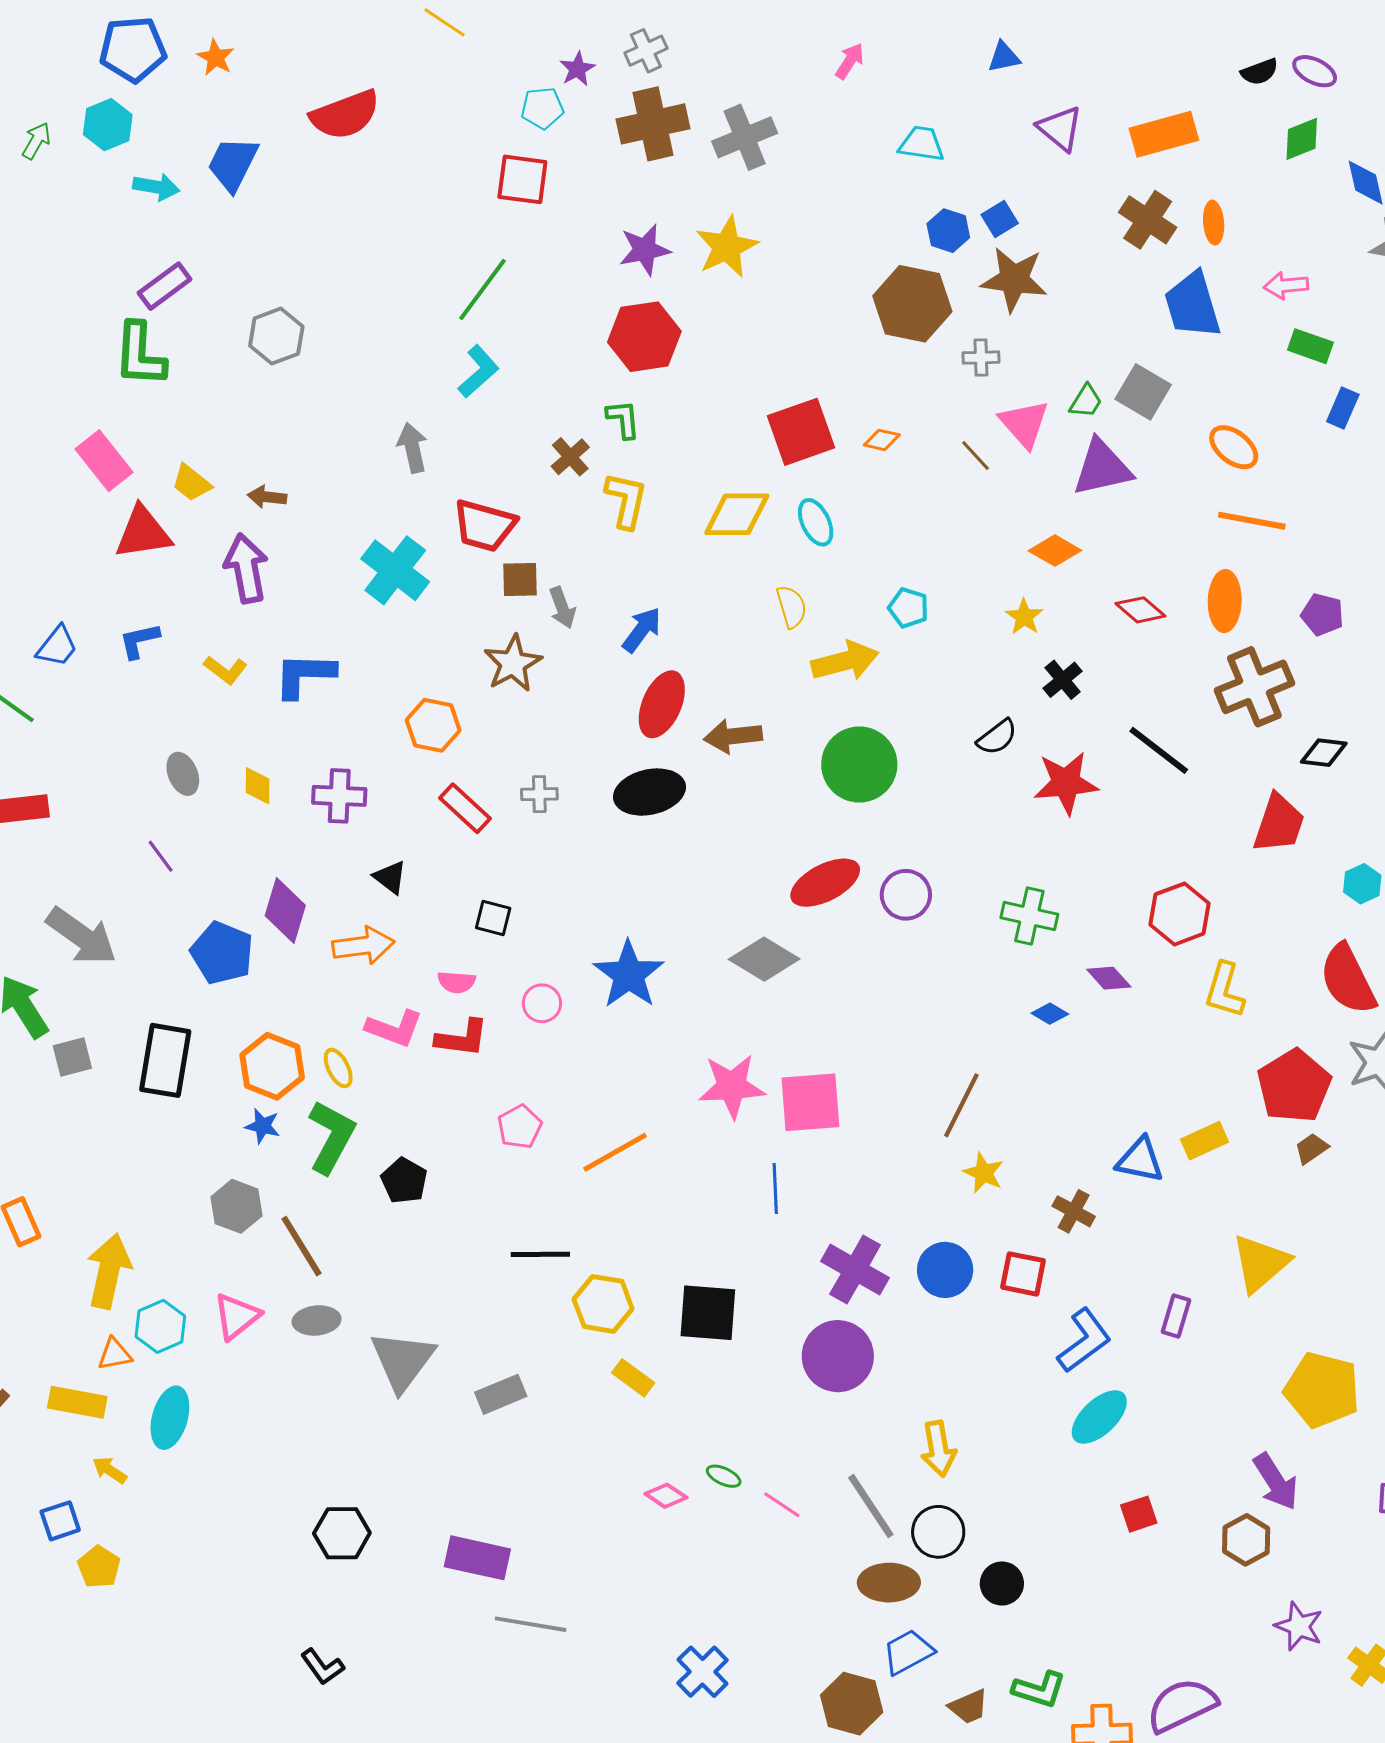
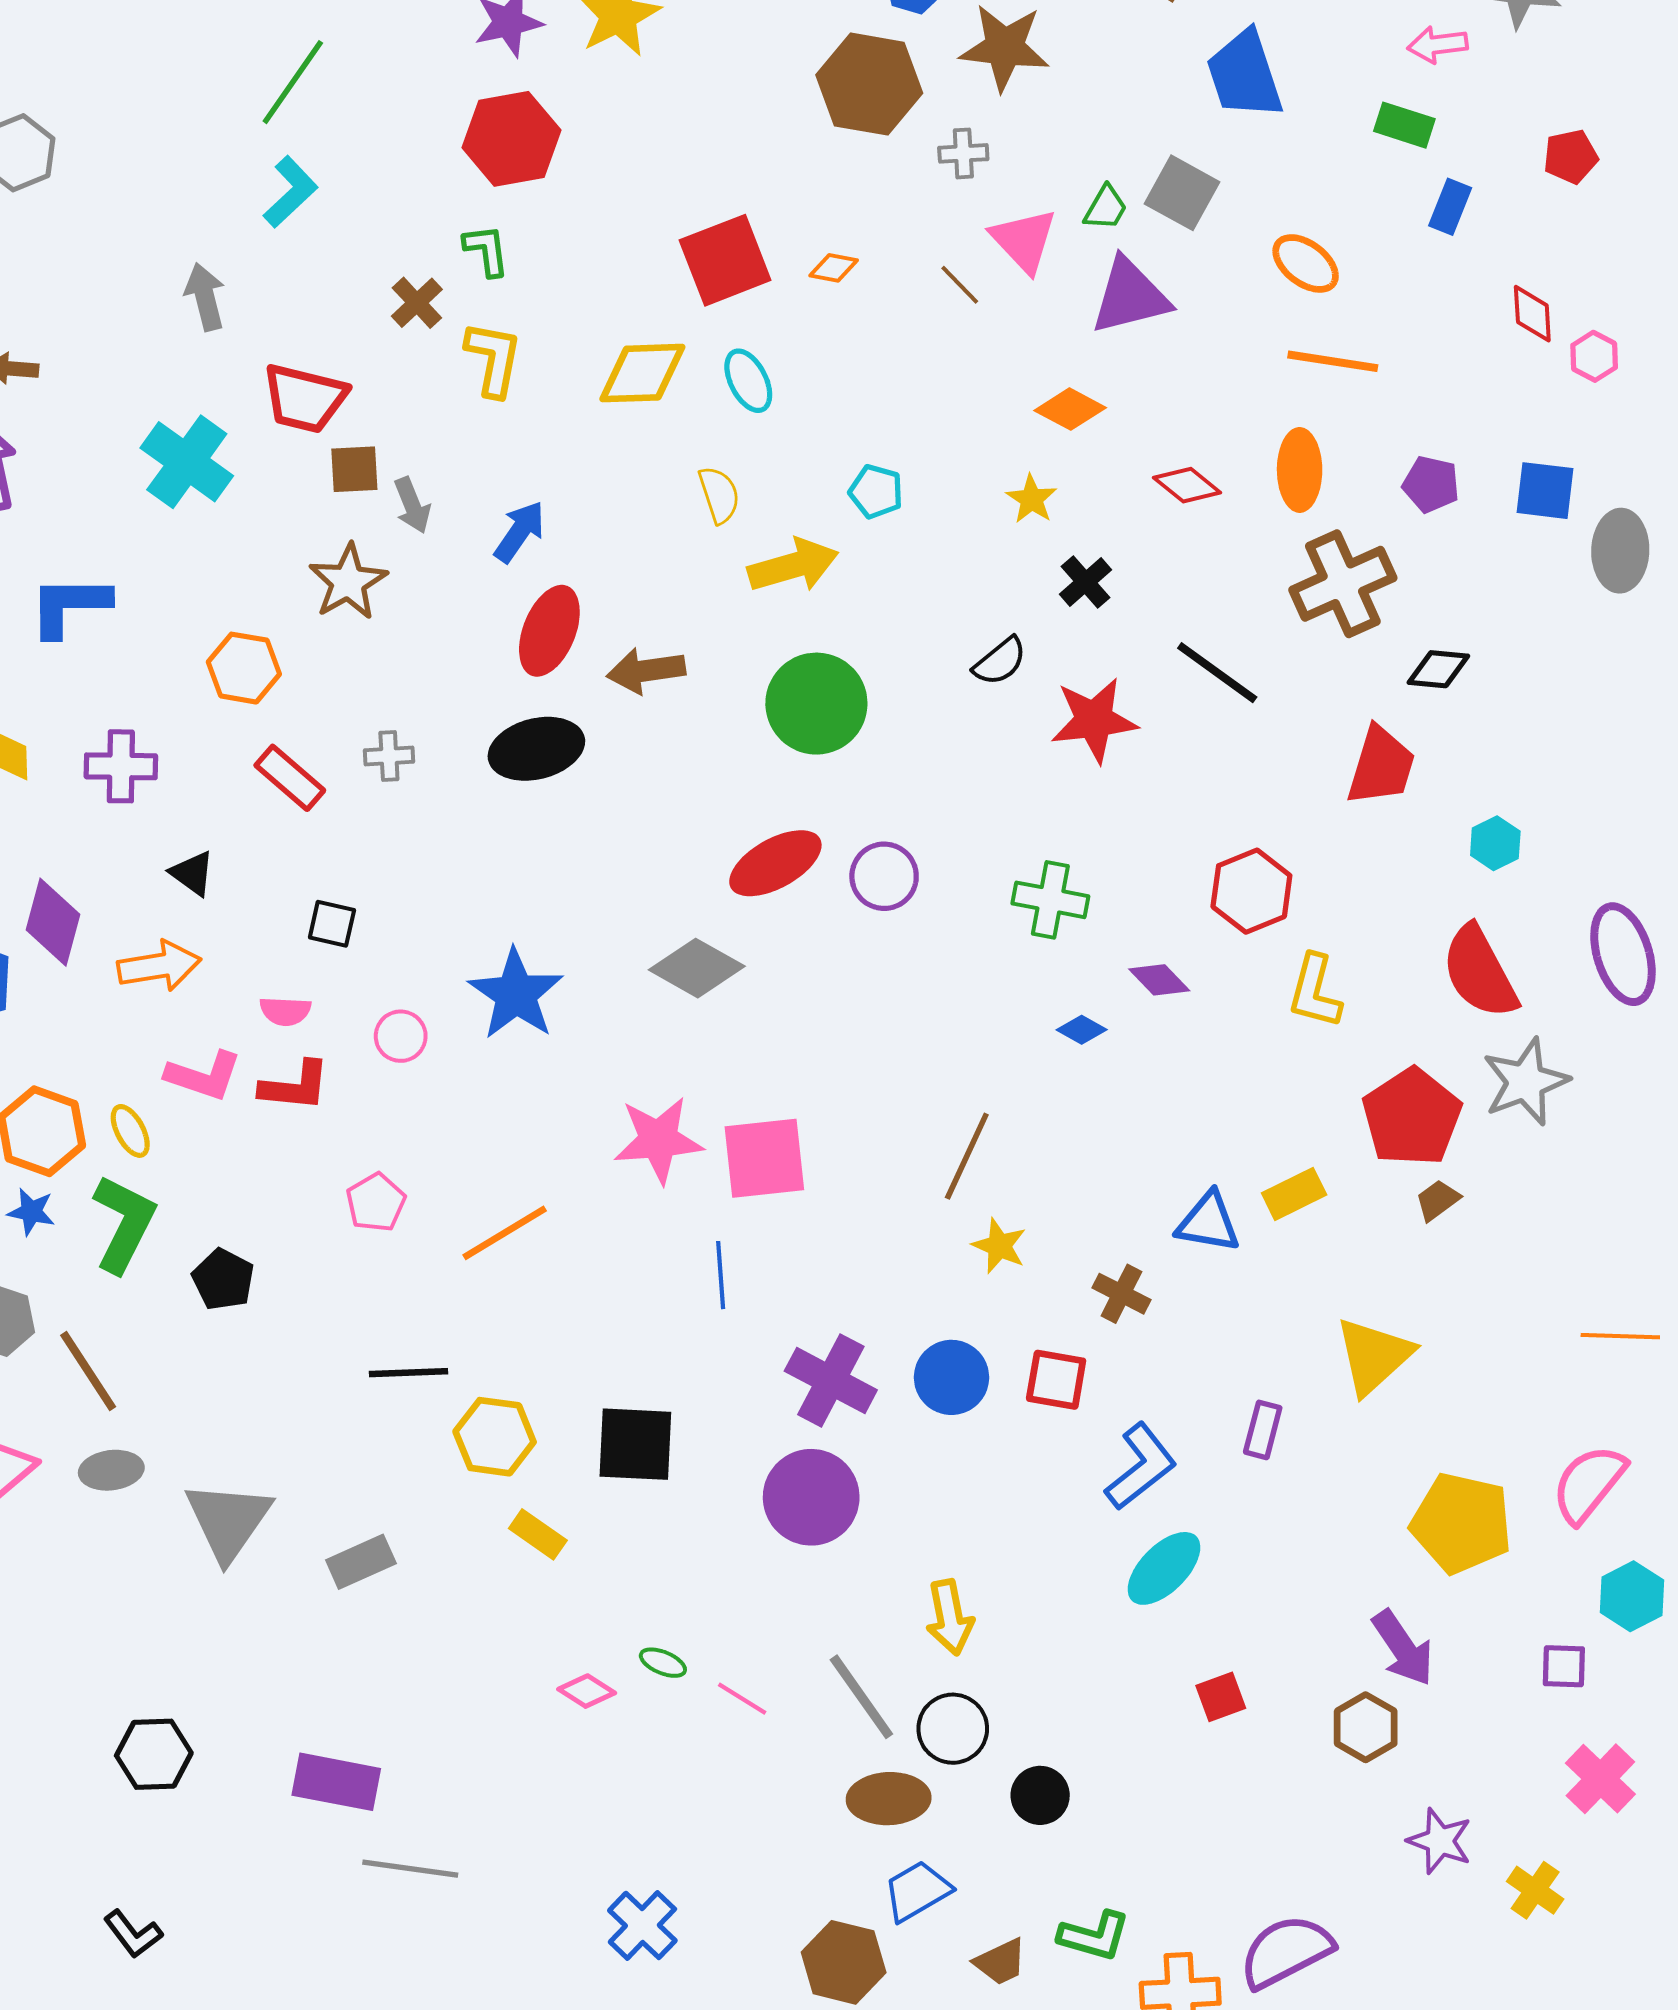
pink arrow: (1286, 286) -> (1438, 45), moved

